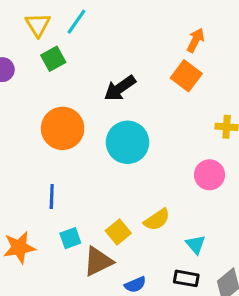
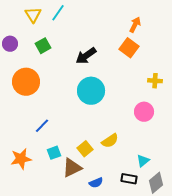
green square: (53, 59) -> (43, 46), moved
orange circle: (63, 128) -> (26, 82), moved
blue line: (52, 196) -> (42, 126), turned 42
cyan triangle: (196, 244) -> (143, 161), moved, turned 32

